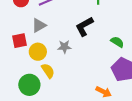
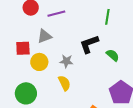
green semicircle: (117, 42) -> (113, 55), moved
yellow semicircle: (48, 71) -> (64, 83), moved

